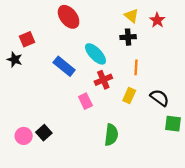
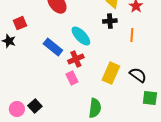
orange line: (136, 67) -> (132, 35), moved
red cross: (103, 80) -> (76, 59), moved
yellow rectangle: (129, 95) -> (111, 73), size x1.5

